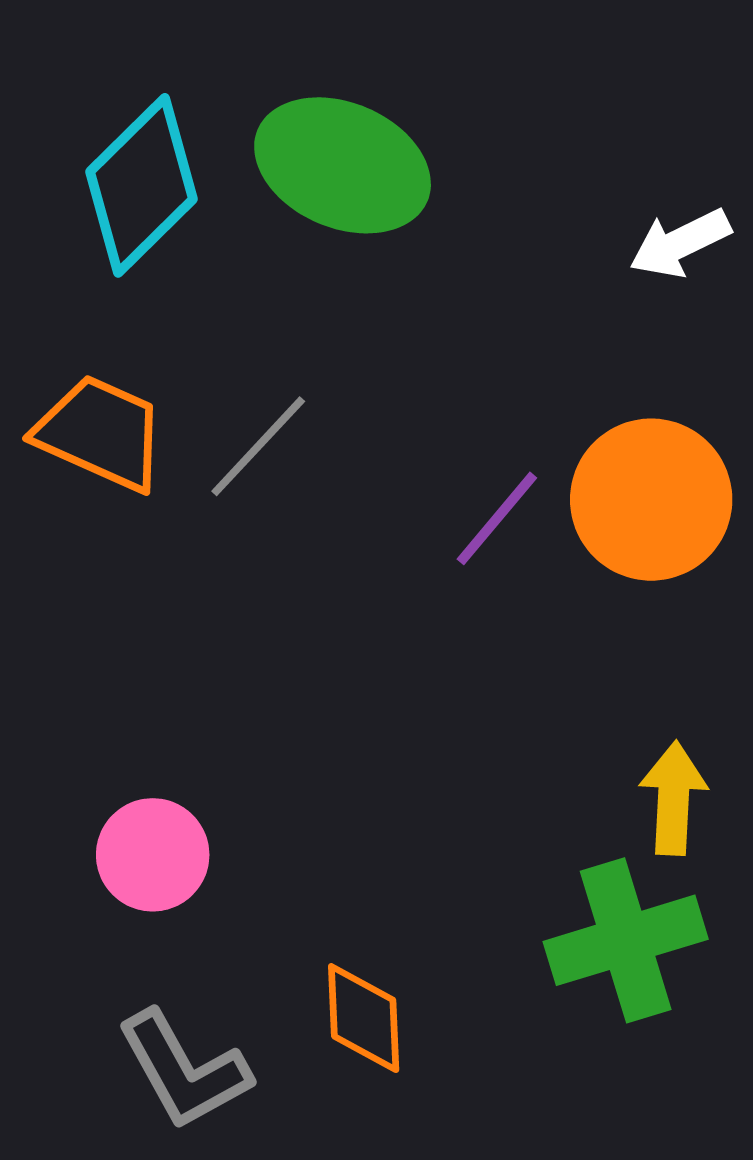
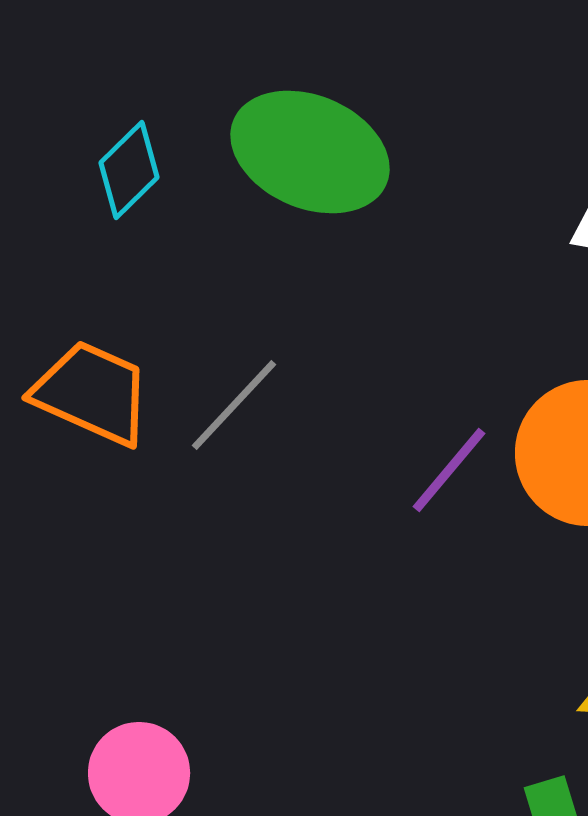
cyan diamond: (142, 185) -> (129, 170), size x0.6

